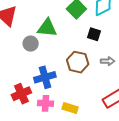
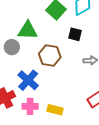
brown hexagon: (78, 62) -> (50, 56), moved
blue cross: (45, 77) -> (28, 80), turned -30

